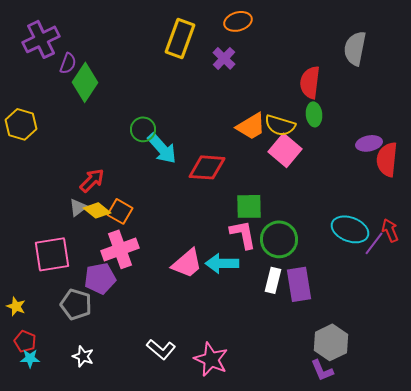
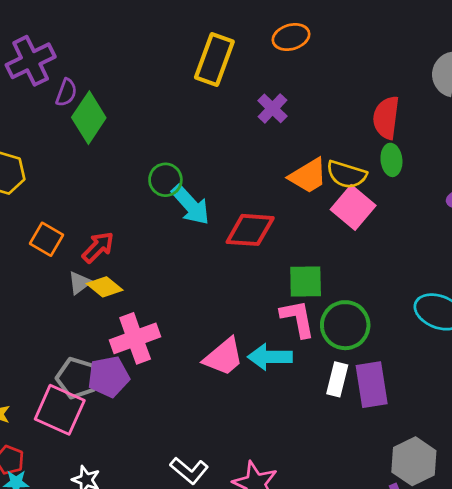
purple cross: (224, 58) -> (272, 108), moved
orange square: (120, 211) -> (46, 239), moved
pink square: (52, 254) -> (60, 410), moved, turned 33
gray pentagon: (76, 304) -> (77, 378), moved

